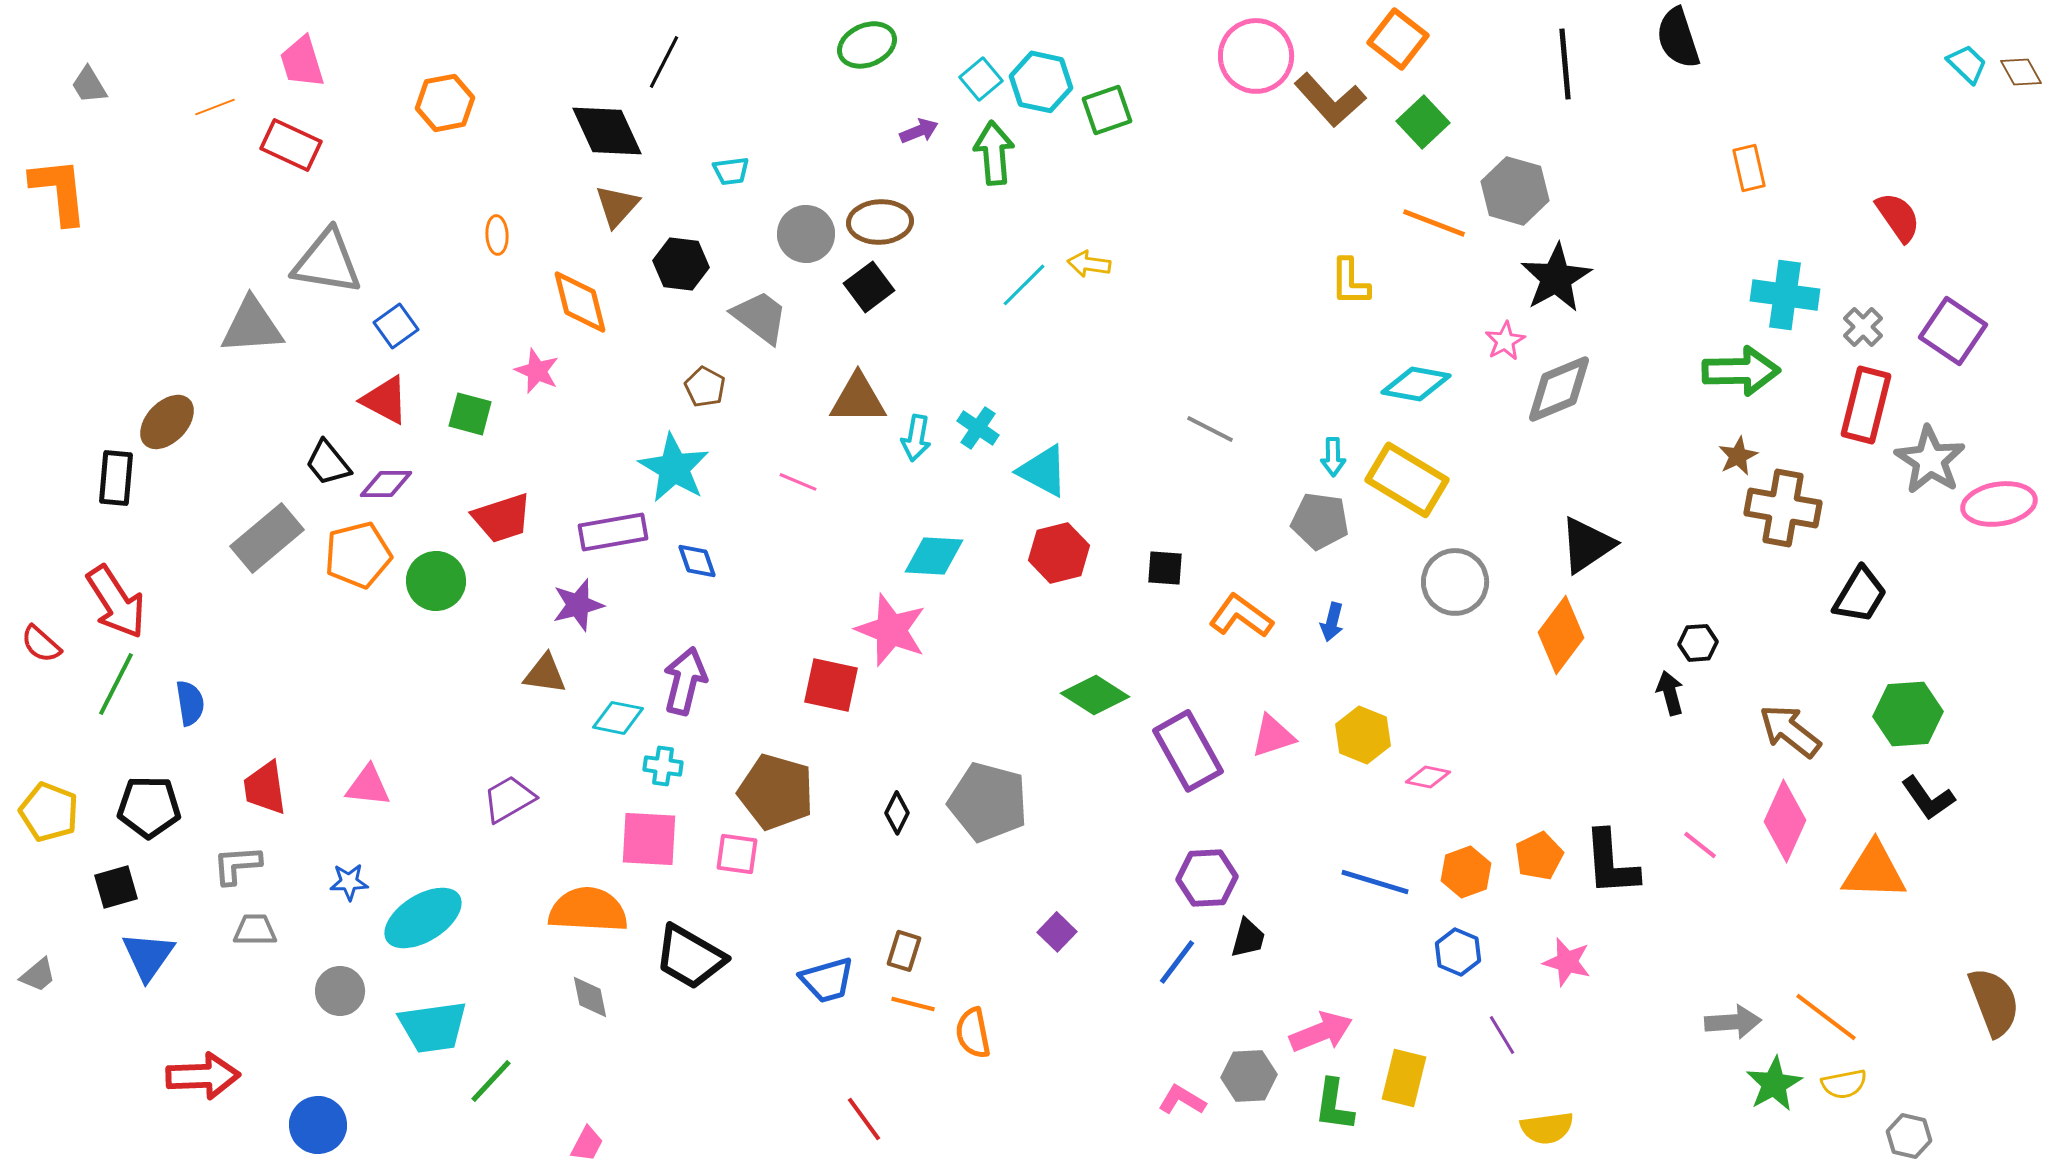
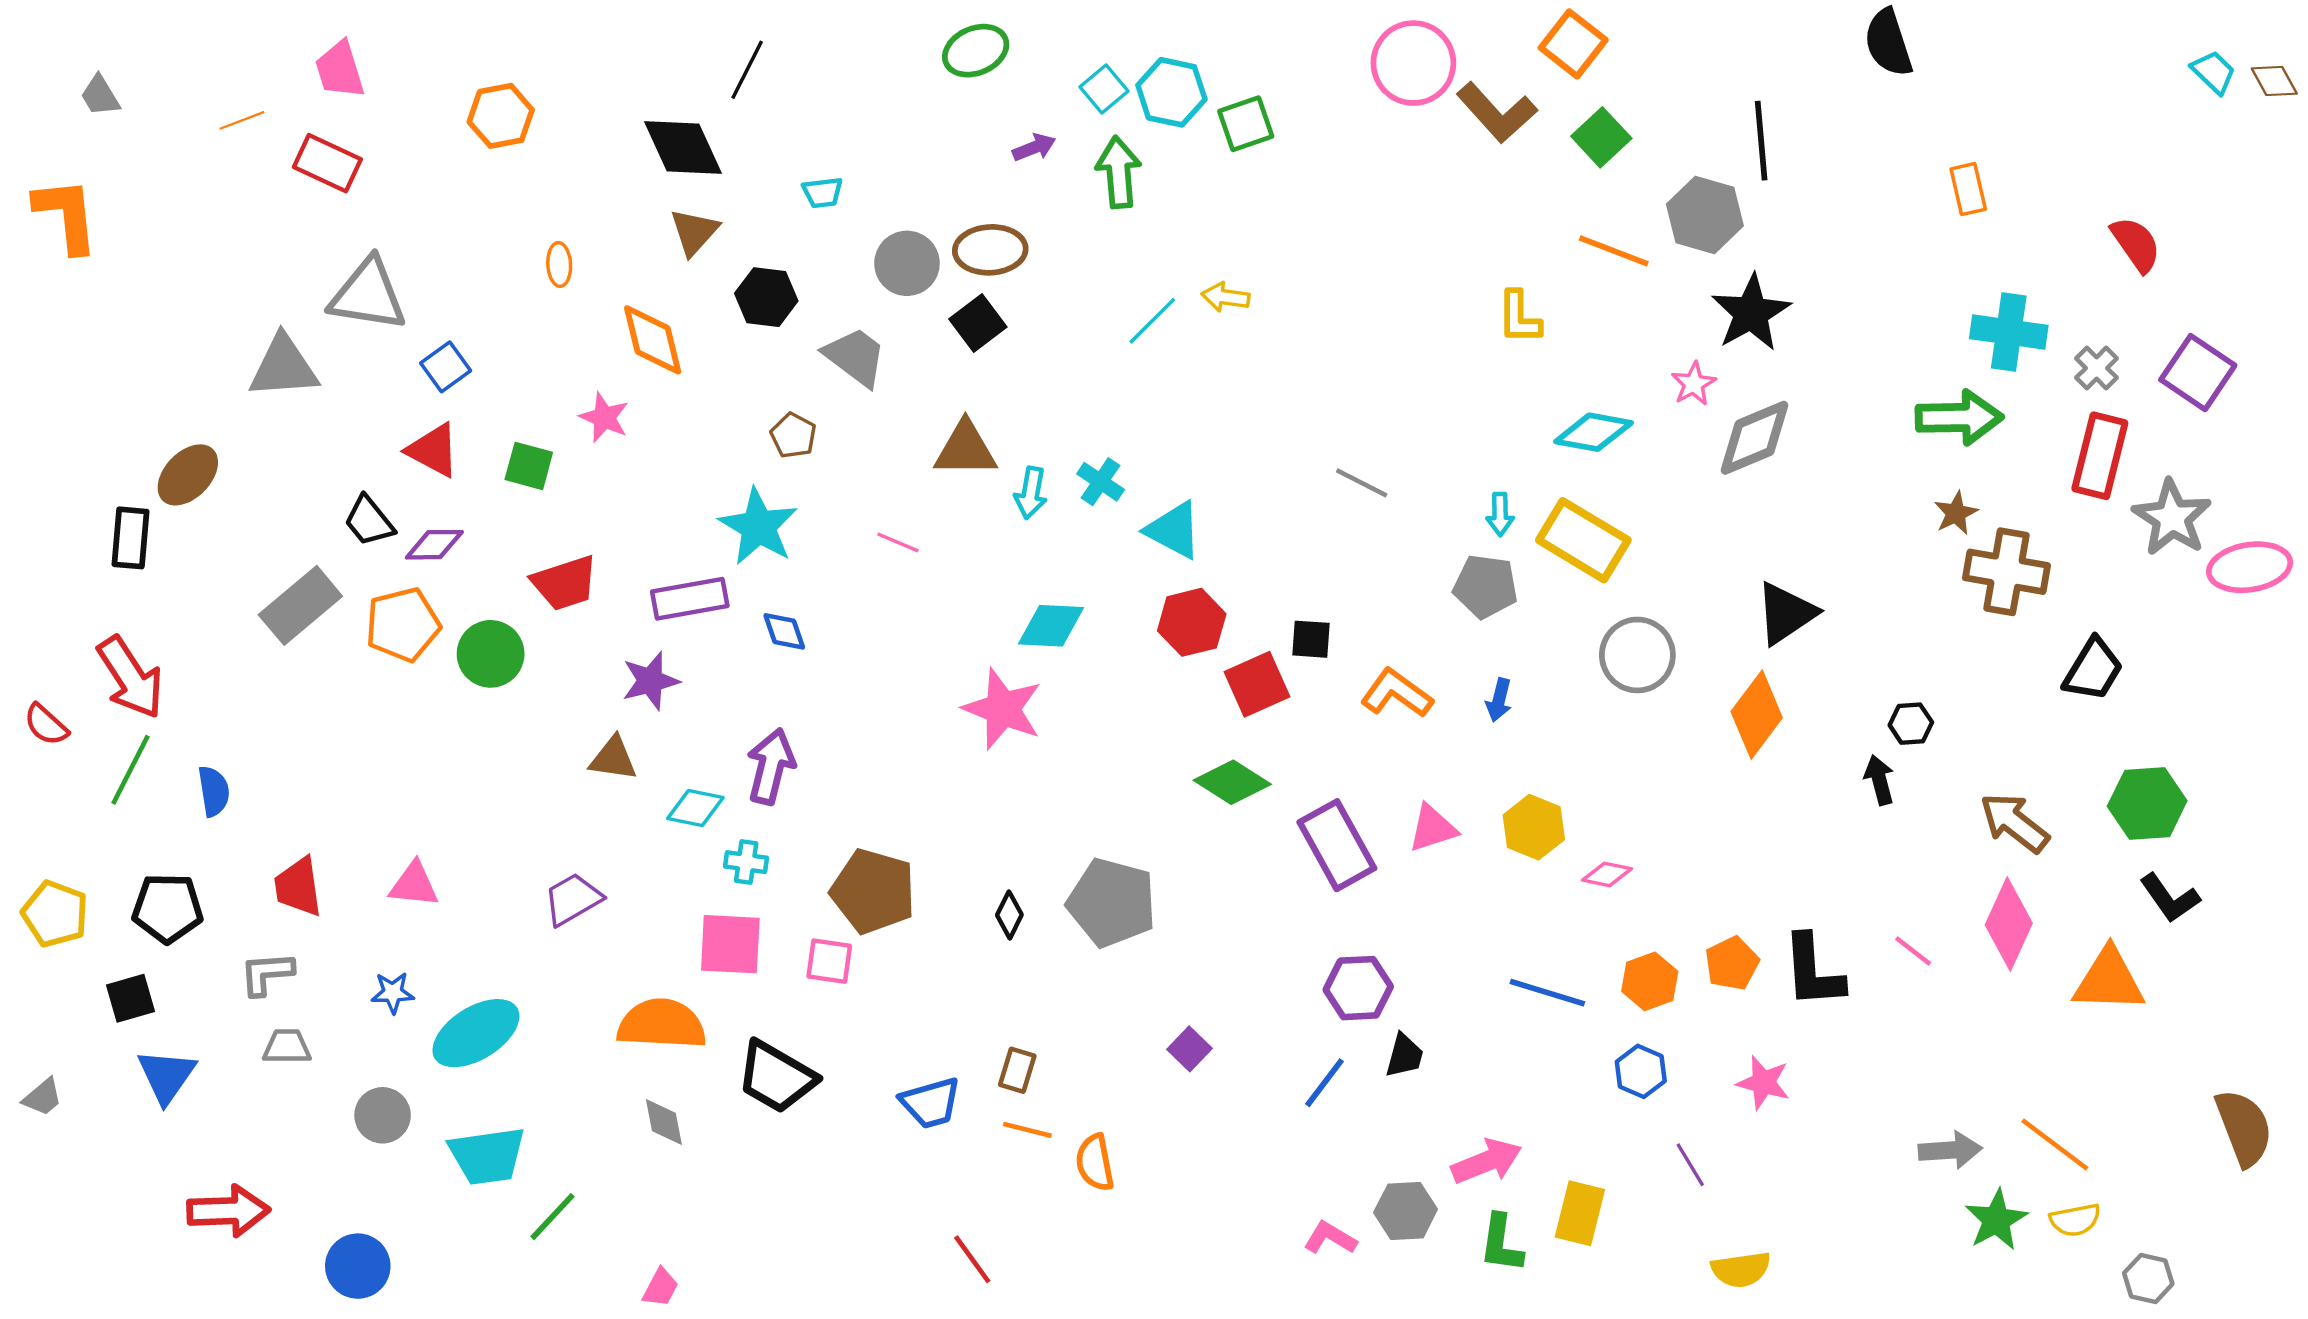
black line: (1565, 64) -> (1761, 141), moved
red square: (831, 685) -> (1257, 684), moved, turned -36

